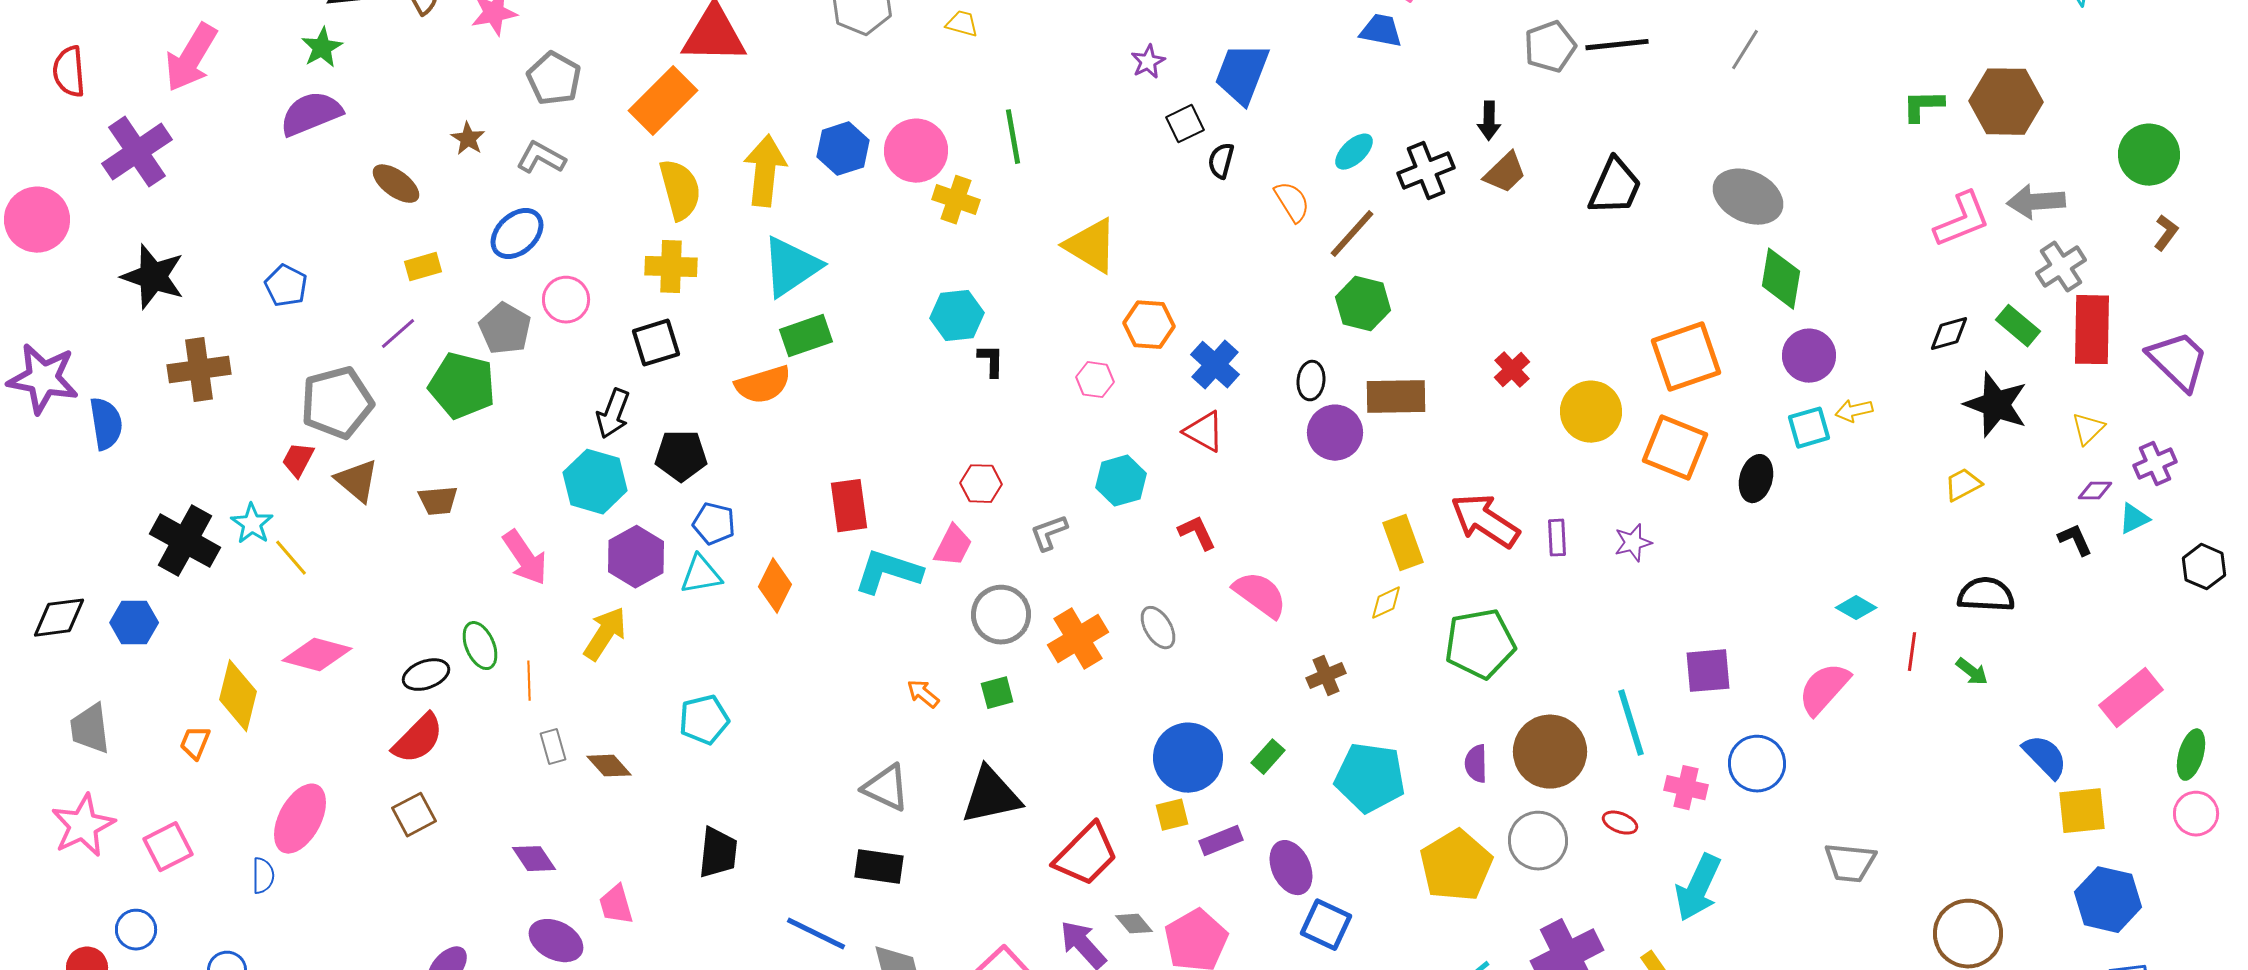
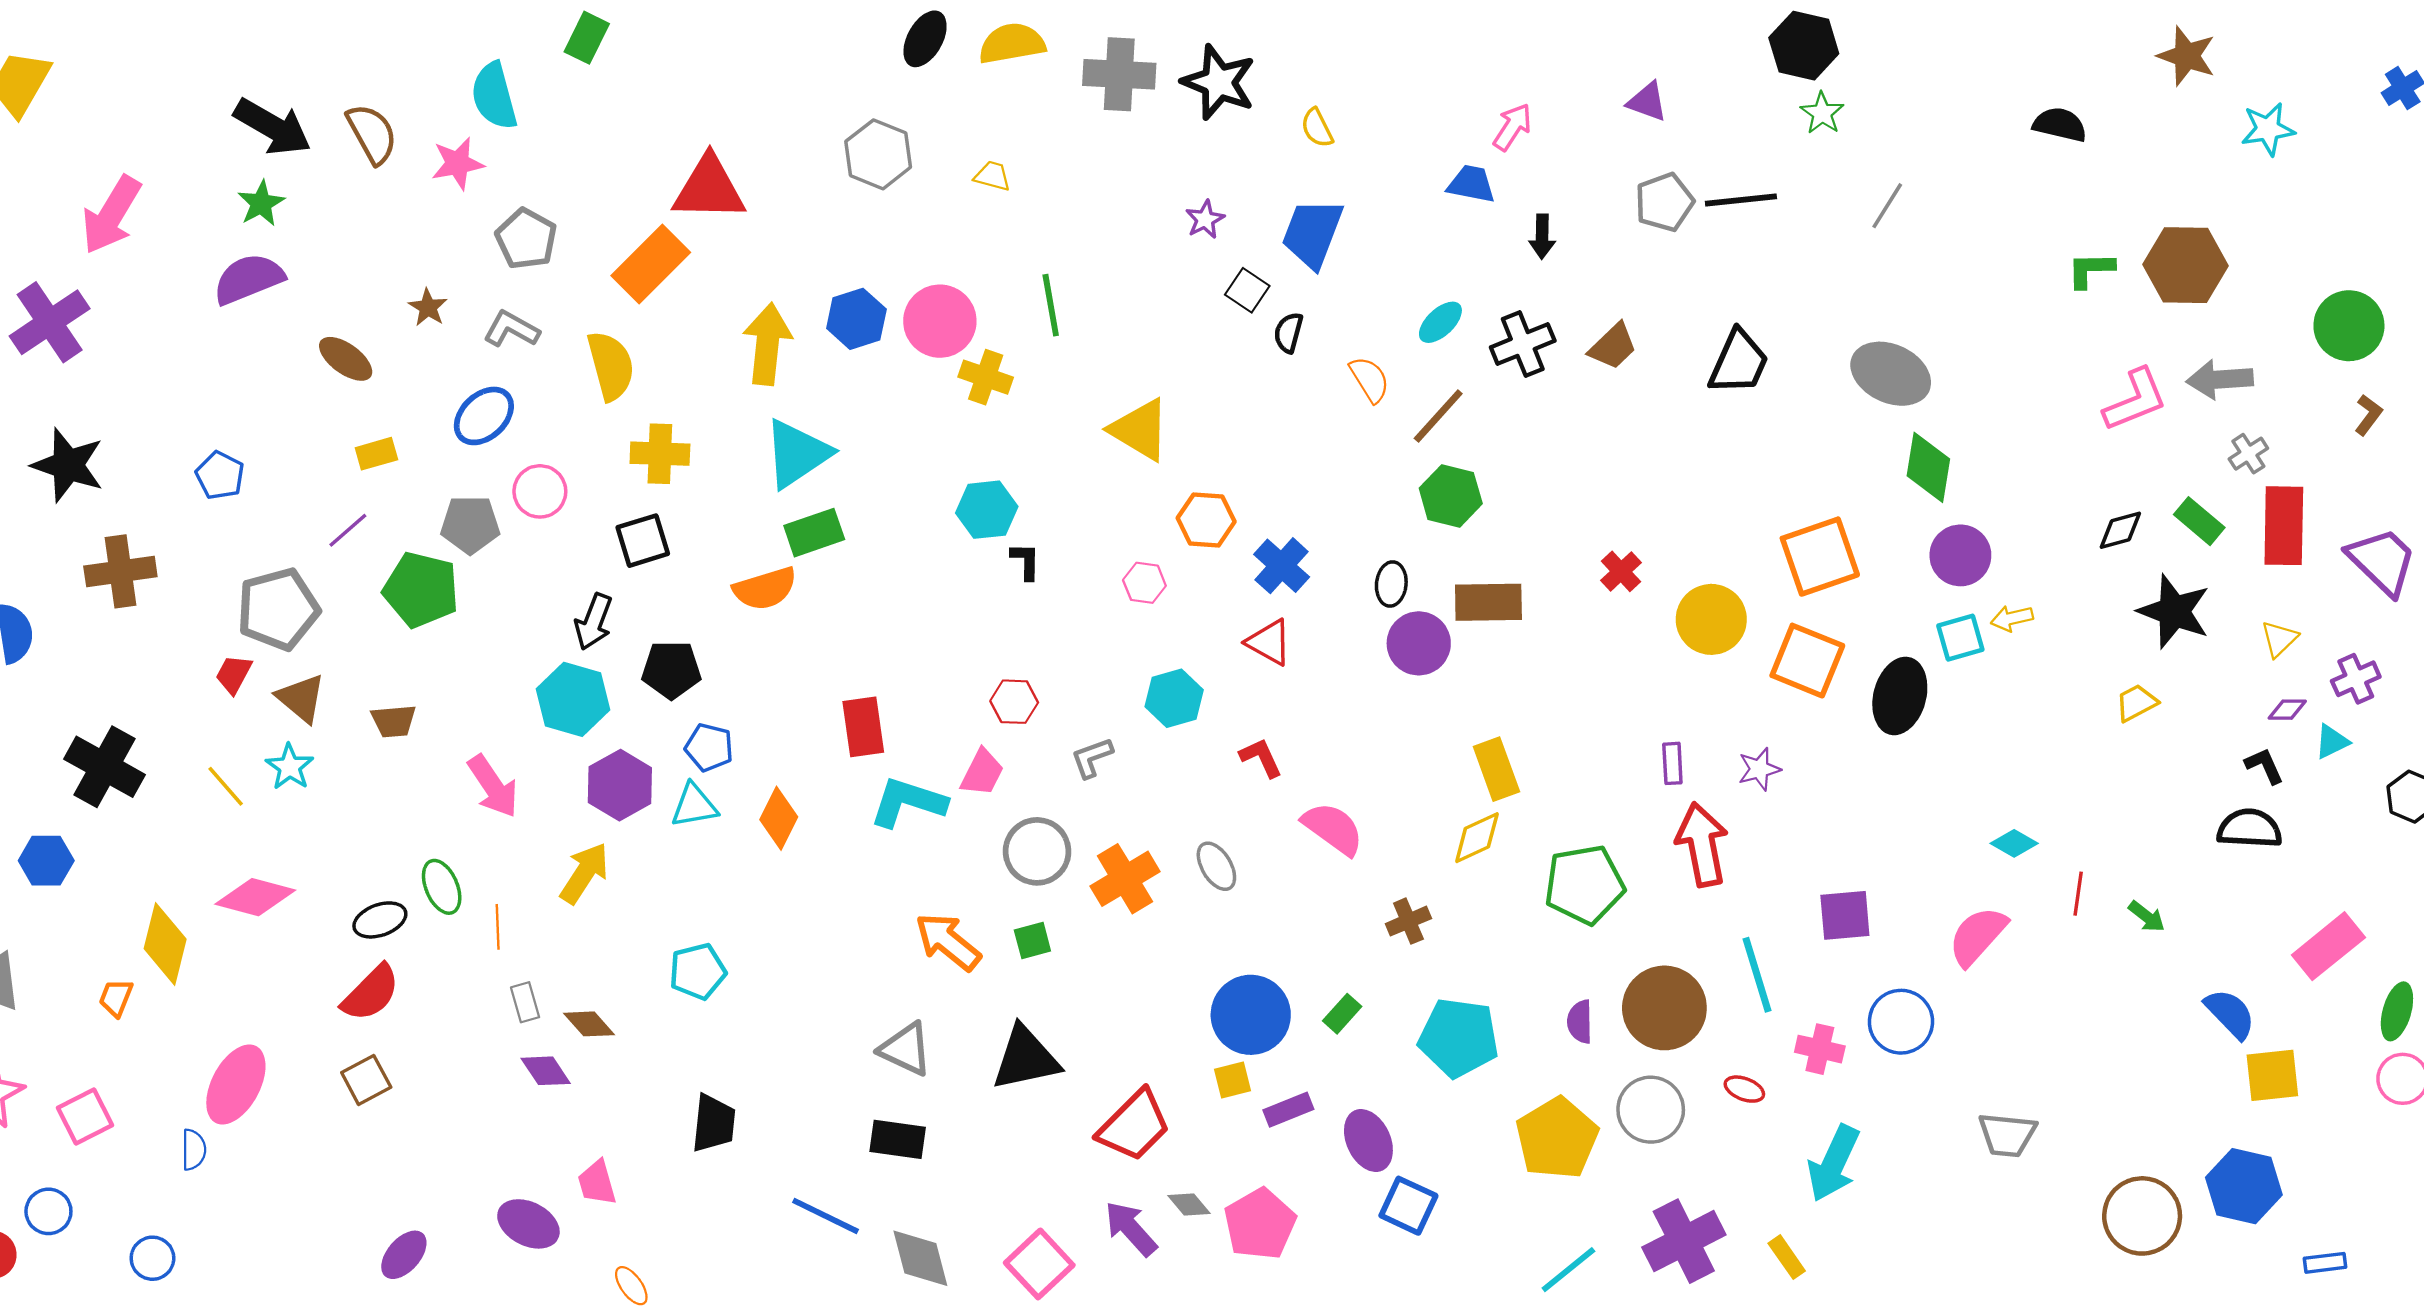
black arrow: (1489, 121) -> (1542, 237), moved
black square: (1185, 124) -> (1247, 290), turned -30
yellow semicircle: (680, 190) -> (611, 366), moved
gray cross: (2061, 267) -> (2248, 454), size x0.7
gray pentagon: (505, 329) -> (470, 525), turned -30
black ellipse: (1756, 479) -> (1900, 696), size x1.4
red arrow: (1485, 521) -> (1702, 845), moved, turned 46
cyan star: (252, 524) -> (290, 767), moved
black semicircle: (1986, 595) -> (2250, 829), moved
yellow diamond: (1386, 603) -> (1477, 838), size x1.4
orange arrow: (923, 694) -> (948, 942), size x1.8
purple diamond: (534, 859) -> (546, 1071), moved
blue hexagon: (2108, 900) -> (2244, 1186), moved

